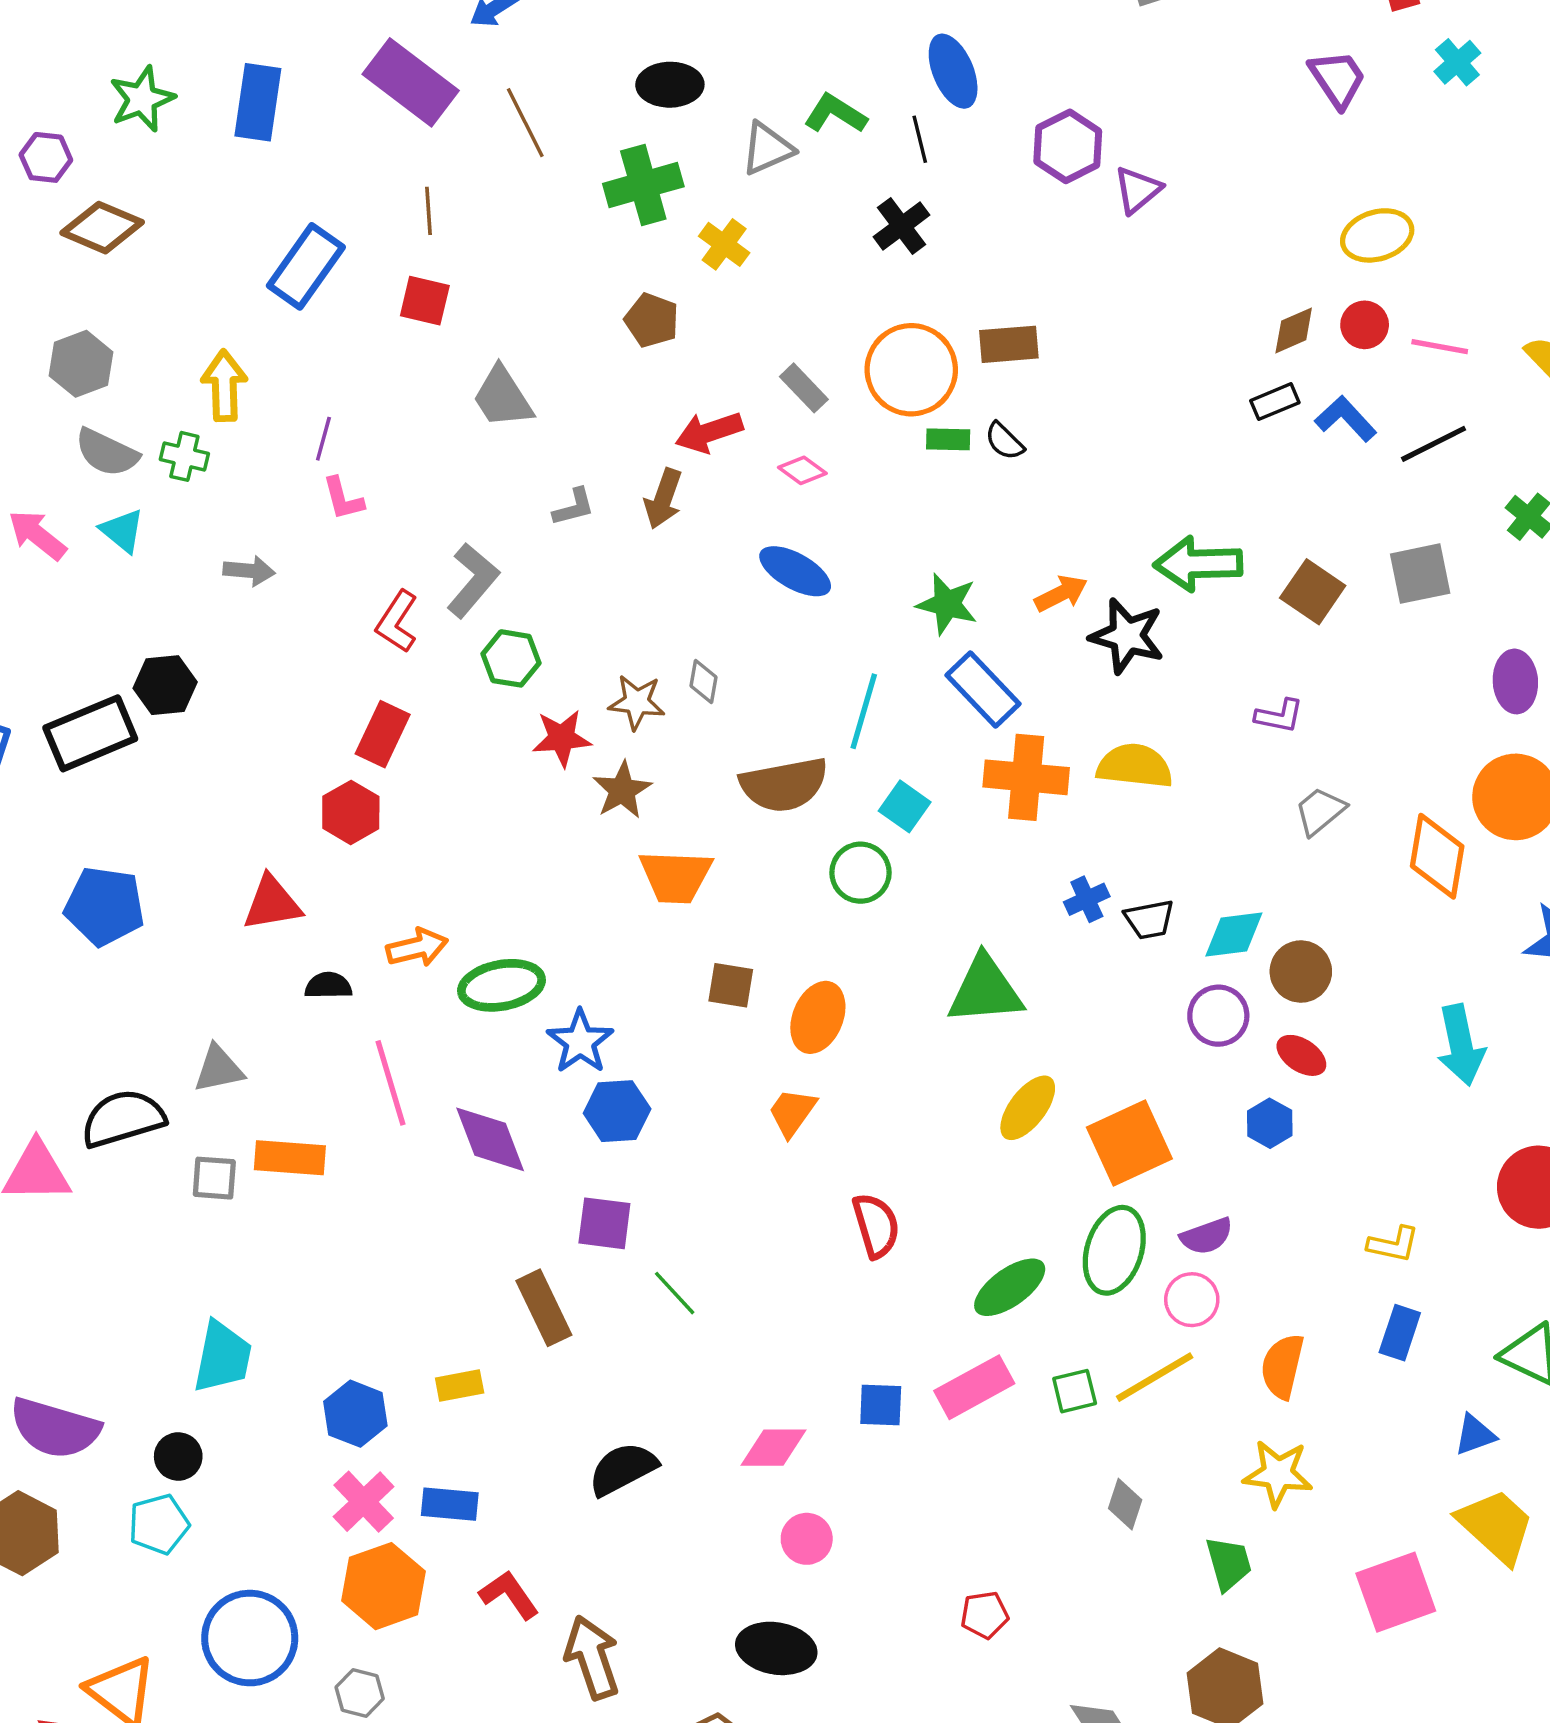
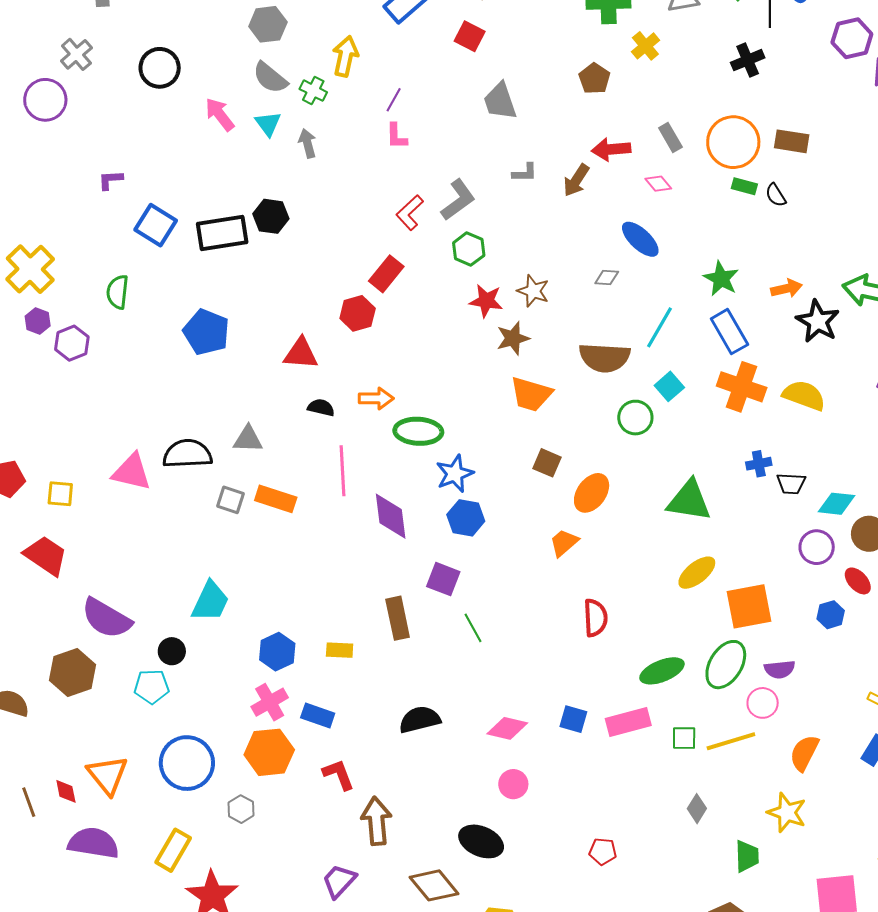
gray arrow: (249, 571) -> (307, 143), moved, turned -124
gray diamond: (704, 681) -> (607, 277), moved, turned 70

